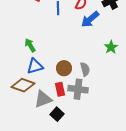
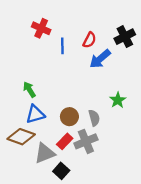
green star: (111, 47) -> (118, 100), moved
red rectangle: (60, 89) -> (65, 141), turned 56
gray cross: (78, 89) -> (86, 141), turned -30

